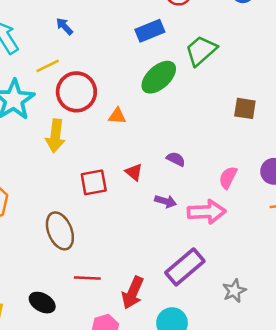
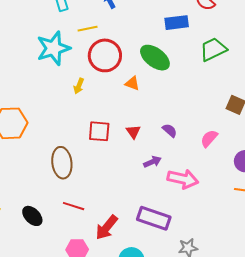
green ellipse: (159, 77) -> (155, 58), moved, turned 64
yellow arrow: (55, 136) -> (79, 86), size x0.6
pink semicircle: (228, 178) -> (209, 138), moved
purple arrow: (166, 201) -> (152, 162), turned -54
purple rectangle: (185, 267) -> (154, 218), turned 44

